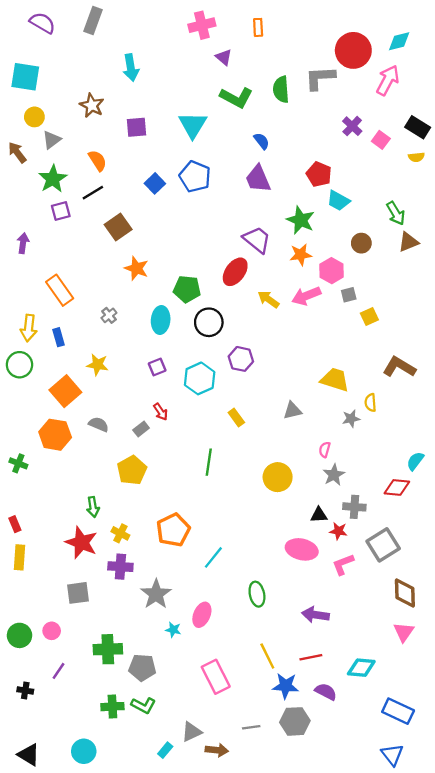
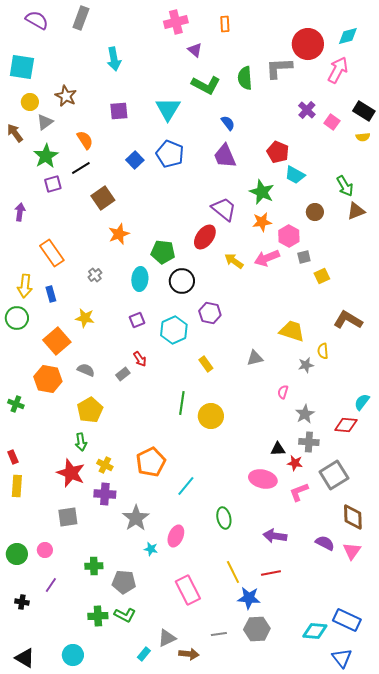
brown star: (92, 105) -> (66, 96), moved
orange star: (137, 268) -> (119, 234), turned 30
yellow pentagon: (132, 470) -> (90, 410), moved
gray star: (334, 475) -> (305, 414), moved
yellow circle: (278, 477) -> (211, 416), moved
green cross: (108, 649) -> (94, 566), size x0.7
cyan diamond: (361, 668) -> (315, 631), moved
purple semicircle: (326, 692) -> (325, 543), moved

